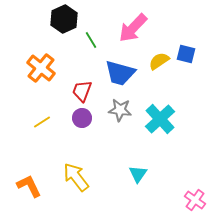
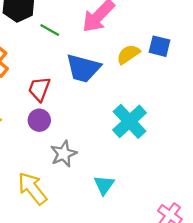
green line: (91, 40) -> (50, 30), turned -30
gray star: (120, 110) -> (64, 154), moved, turned -30

